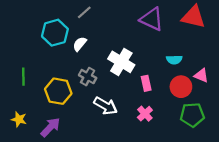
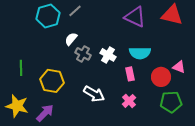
cyan hexagon: (55, 33) -> (48, 16), moved
cyan semicircle: (174, 60) -> (140, 53), moved, size x1.5
white cross: (121, 62) -> (108, 55), size x0.7
gray cross: (88, 77) -> (83, 54), moved
yellow star: (19, 119) -> (17, 106), size x1.6

